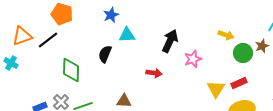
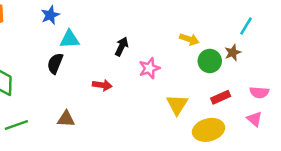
black arrow: (170, 41) -> (122, 47), size x0.7
black semicircle: (105, 54) -> (55, 63), moved
red rectangle: (239, 83) -> (221, 97), moved

